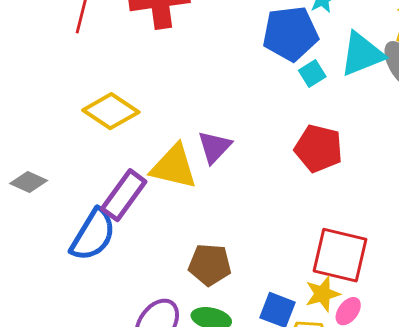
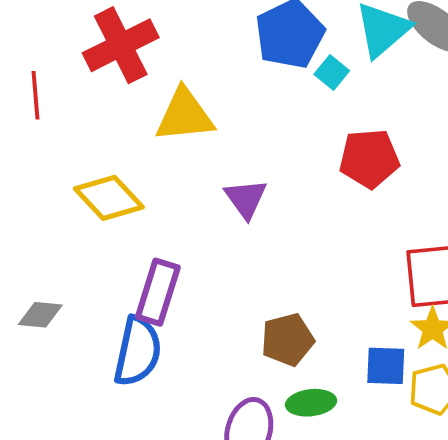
yellow diamond: (111, 111) -> (109, 198), turned 32
yellow triangle: (174, 167) -> (185, 115), moved

